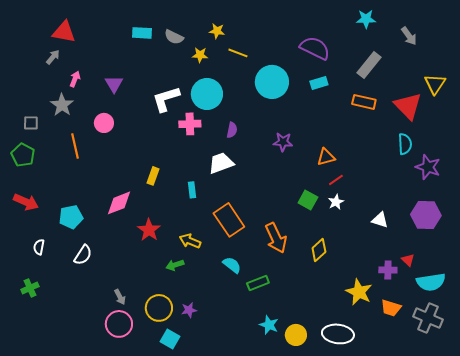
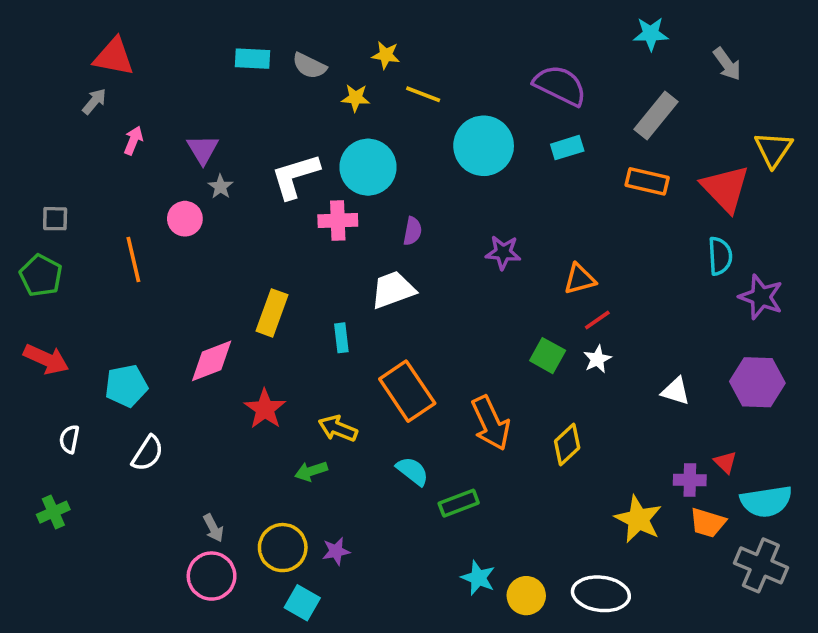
gray star: (62, 105) -> (220, 187), moved, size x0.6
yellow rectangle: (153, 176) -> (272, 313), size x1.4
orange trapezoid: (391, 308) -> (708, 523), moved

